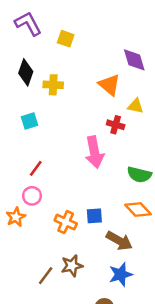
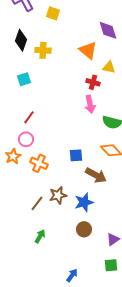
pink arrow: (94, 152) -> (90, 104), moved, size x0.7
orange cross: (66, 222) -> (39, 163), moved
blue star: (121, 274) -> (84, 202), moved

